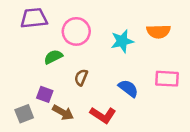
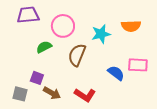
brown semicircle: (81, 77) -> (77, 55), moved, size x1.6
blue semicircle: (128, 88) -> (116, 73), moved
gray square: (24, 114) -> (20, 94), turned 35

